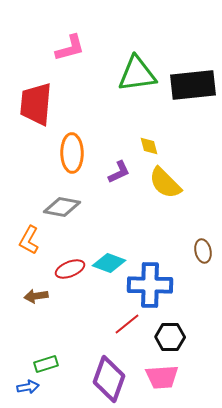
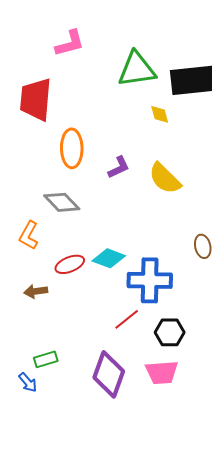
yellow diamond: (149, 146) -> (160, 114), moved
gray diamond: (62, 207) -> (62, 202), turned 36
blue arrow: (28, 387) -> (28, 382), turned 60

